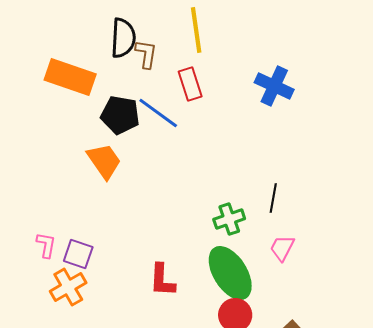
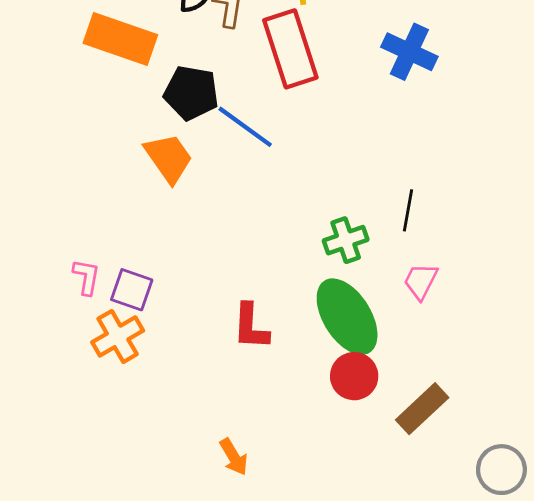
red rectangle: (190, 84) -> (290, 49), size x1.6
blue line: (158, 113) -> (245, 127), moved

